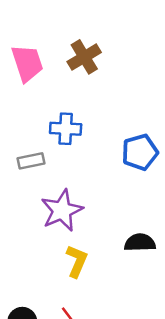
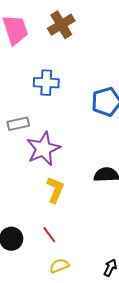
gray rectangle: (31, 161) -> (18, 124), moved

